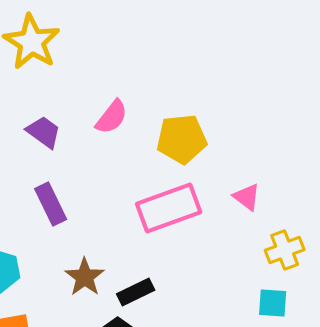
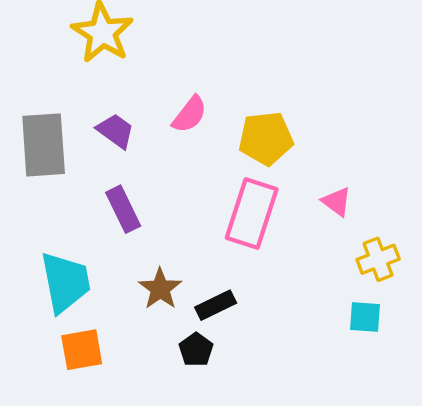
pink rectangle: (169, 208) -> (252, 214), turned -52

